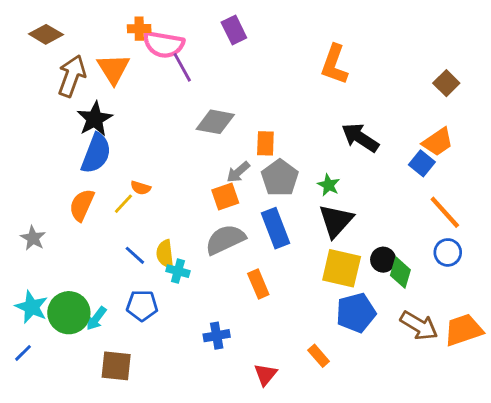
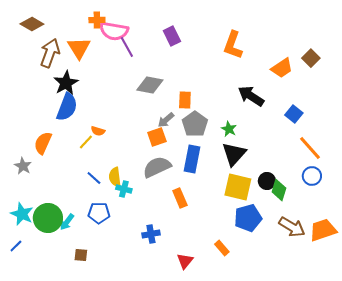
purple rectangle: (234, 30) -> (172, 36), moved
orange trapezoid: (438, 142) -> (282, 68), moved
orange semicircle: (82, 205) -> (43, 143), moved
blue rectangle: (276, 228) -> (192, 159), turned 32
brown square: (116, 366) -> (81, 255), size x0.6

